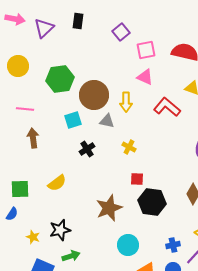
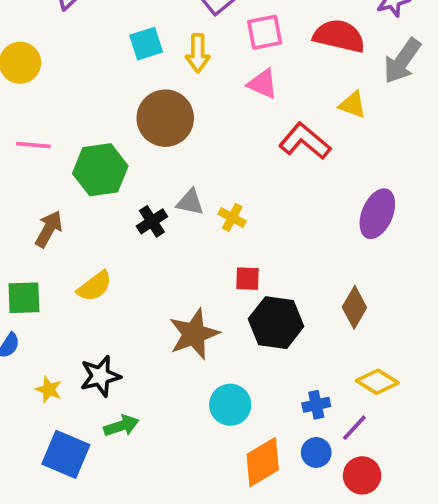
green hexagon: (60, 79) -> (100, 170), moved
yellow arrow: (126, 102) -> (198, 53), moved
cyan square: (73, 120) -> (146, 44), moved
gray triangle: (107, 121) -> (190, 202), moved
brown arrow: (33, 138) -> (49, 229), moved, turned 36

